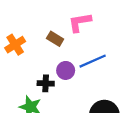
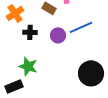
black cross: (46, 83) -> (30, 32), moved

